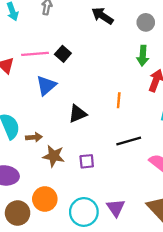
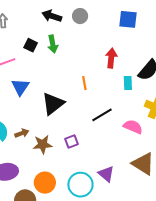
gray circle: (146, 22) -> (80, 16), moved
black square: (63, 54) -> (31, 45), moved
green arrow: (143, 56) -> (53, 44), moved
black triangle: (78, 114) -> (53, 104), size x1.4

